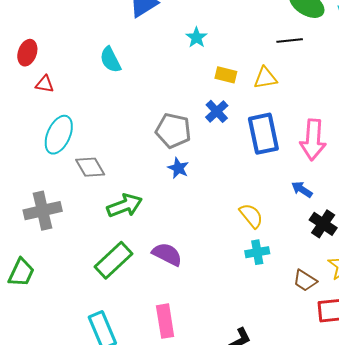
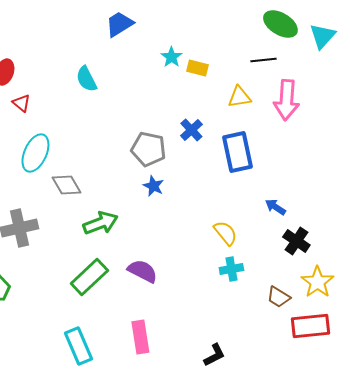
yellow rectangle: (226, 75) -> (197, 68), moved
red triangle: (45, 84) -> (21, 103), turned 30
pink arrow: (313, 140) -> (286, 100), moved

